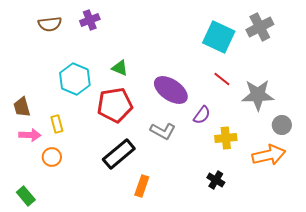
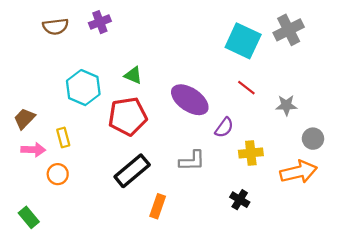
gray star: (258, 95) -> (286, 105), size x0.6
brown trapezoid: (22, 107) -> (24, 119), turned 60
gray L-shape: (163, 131) -> (192, 161), moved, turned -30

